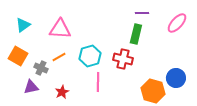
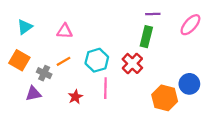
pink triangle: (60, 29) -> (65, 31), size x0.7
red cross: (123, 59) -> (132, 63), turned 30
red star: (62, 92) -> (75, 97), moved

